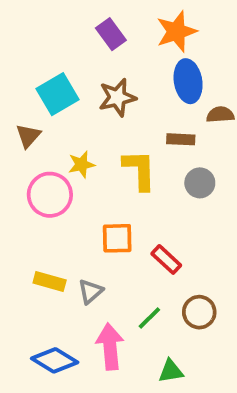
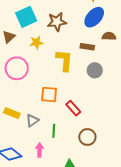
blue ellipse: (188, 81) -> (94, 17), turned 45
yellow star: (81, 165) -> (36, 43), moved
green line: (149, 318) -> (54, 131), moved, turned -48
pink arrow: (110, 347) -> (39, 150), size x0.6

